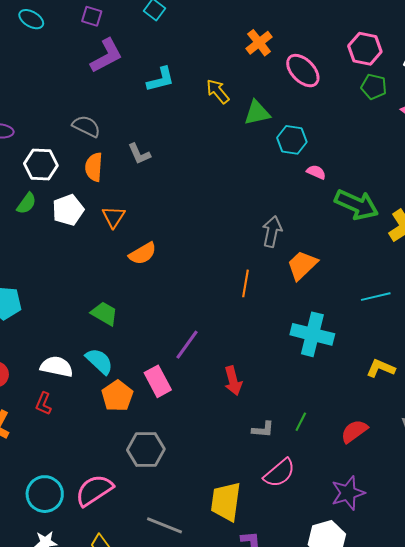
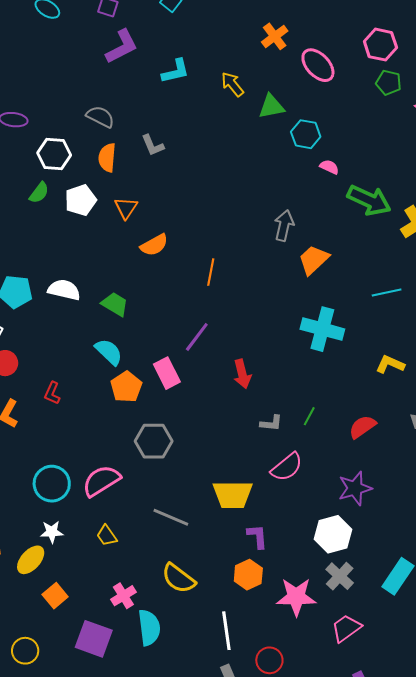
orange line: (245, 283) -> (211, 272), moved
white semicircle: (57, 367) -> (64, 290), moved
yellow trapezoid: (226, 502) -> (233, 495), turned -99

